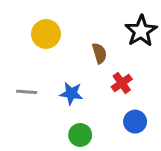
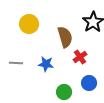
brown semicircle: (99, 53) -> (65, 37), size x1.5
green circle: (80, 135) -> (64, 92), moved

